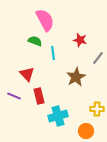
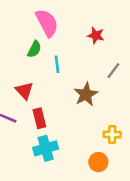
red star: (80, 40) -> (96, 35), moved
green semicircle: (35, 41) -> (34, 49), turned 96
cyan cross: (58, 116) -> (46, 148), moved

